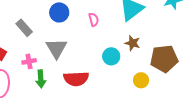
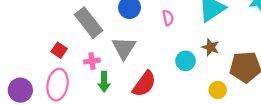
gray rectangle: (24, 28) -> (89, 23), size x1.5
red semicircle: (76, 79) -> (144, 84), turned -55

